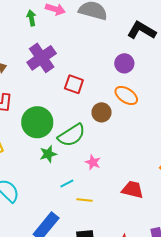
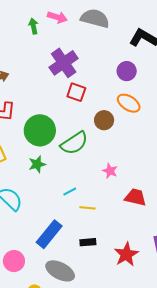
purple cross: (42, 58) -> (64, 63), moved
green star: (48, 154) -> (37, 164), moved
pink star: (93, 162) -> (110, 171), moved

